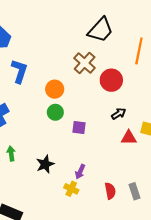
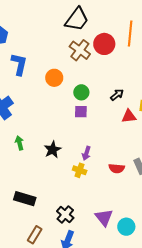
black trapezoid: (100, 30) -> (77, 19), moved
red circle: (111, 80) -> (104, 44), moved
green circle: (55, 112) -> (81, 92), moved
red semicircle: (110, 191) -> (117, 168), turned 112

